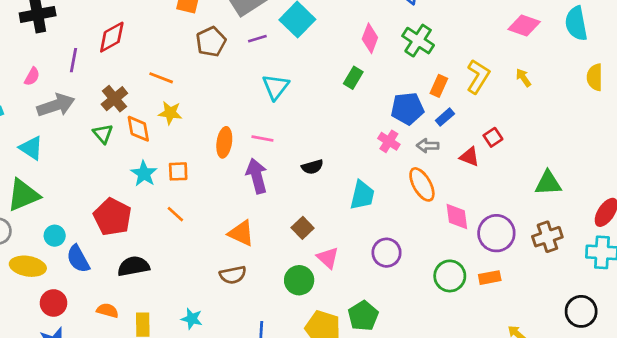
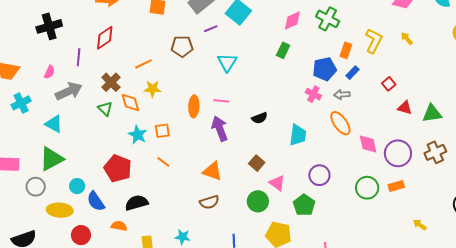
pink diamond: (370, 38) -> (292, 21), turned 50
brown pentagon: (211, 42) -> (182, 46), moved, turned 30
orange line: (161, 78) -> (143, 64), turned -42
red triangle: (470, 157) -> (405, 108), moved
orange semicircle: (108, 310) -> (119, 226), moved
green pentagon: (363, 316) -> (304, 205), moved

